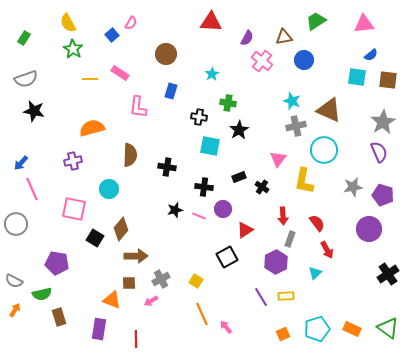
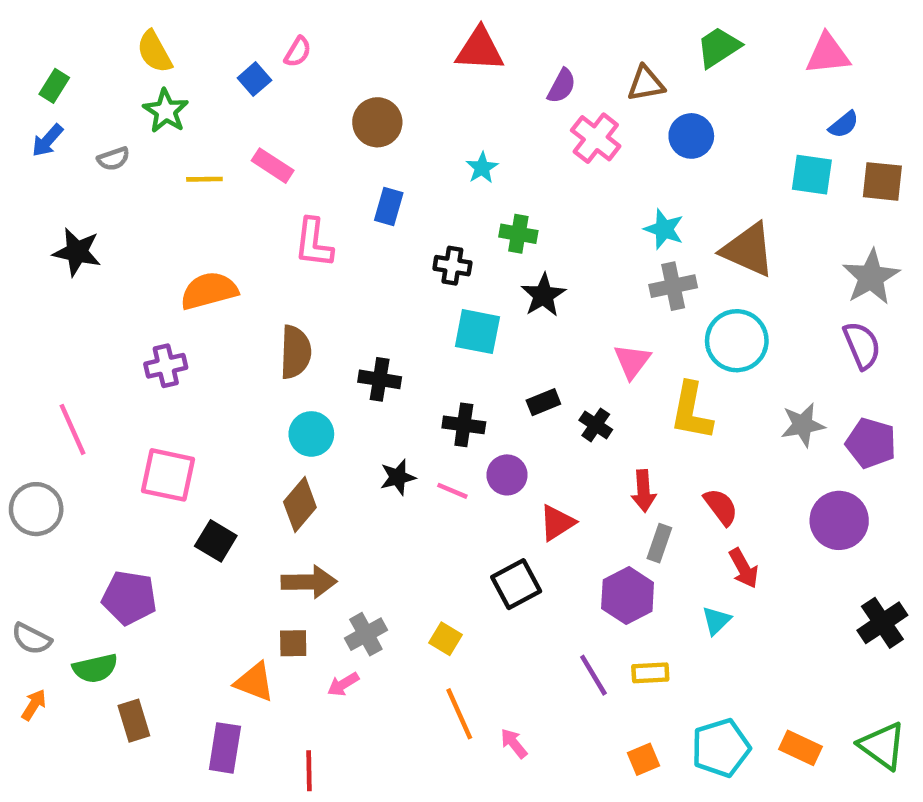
gray semicircle: (26, 79) -> (113, 159), moved, size x0.6
blue arrow: (21, 163) -> (47, 141), moved
cyan circle: (109, 189) -> (311, 434), moved
brown diamond: (121, 229) -> (300, 505), moved

